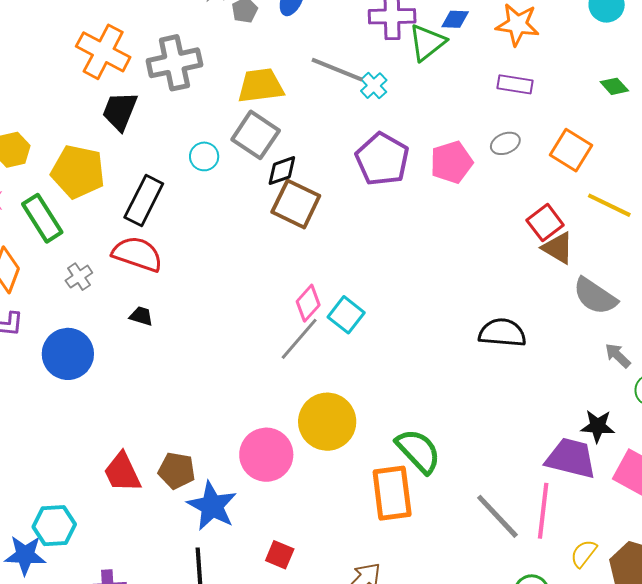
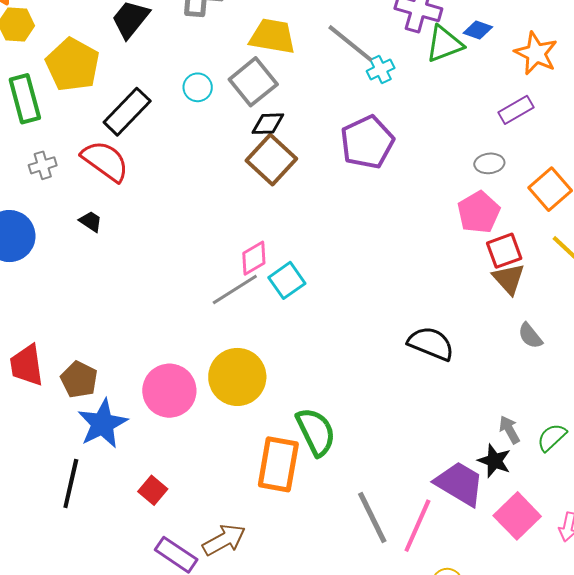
purple rectangle: (515, 84) -> (516, 110), turned -56
pink pentagon: (451, 162) -> (479, 212), moved, turned -30
gray semicircle: (595, 296) -> (530, 336), size x0.6
gray arrow: (618, 356) -> (509, 430), moved

